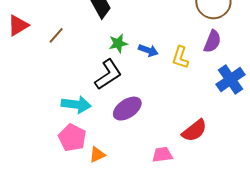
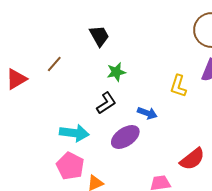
red triangle: (18, 25) -> (16, 79), moved
blue arrow: (148, 50) -> (147, 113), moved
black L-shape: (108, 74) -> (106, 103), size x0.7

